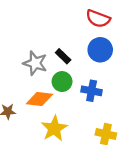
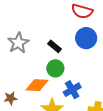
gray star: (35, 63) -> (18, 43), moved, turned 30
blue cross: (92, 91) -> (72, 90), moved, turned -36

